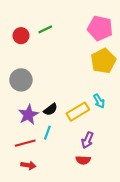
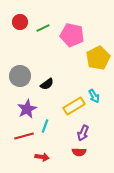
pink pentagon: (100, 28) -> (72, 35), moved
red circle: (21, 36) -> (20, 22), moved
black semicircle: (51, 109) -> (47, 84), moved
red arrow: (28, 165) -> (42, 157), moved

